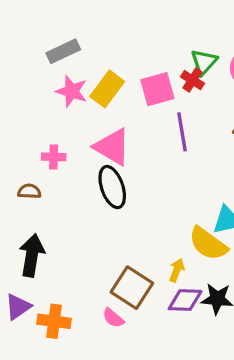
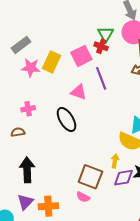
pink triangle: (112, 147) -> (79, 92), moved, size x0.7

